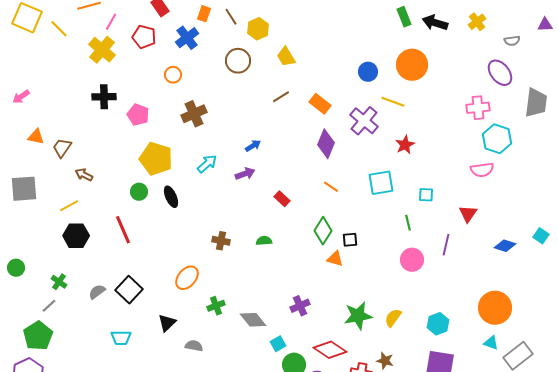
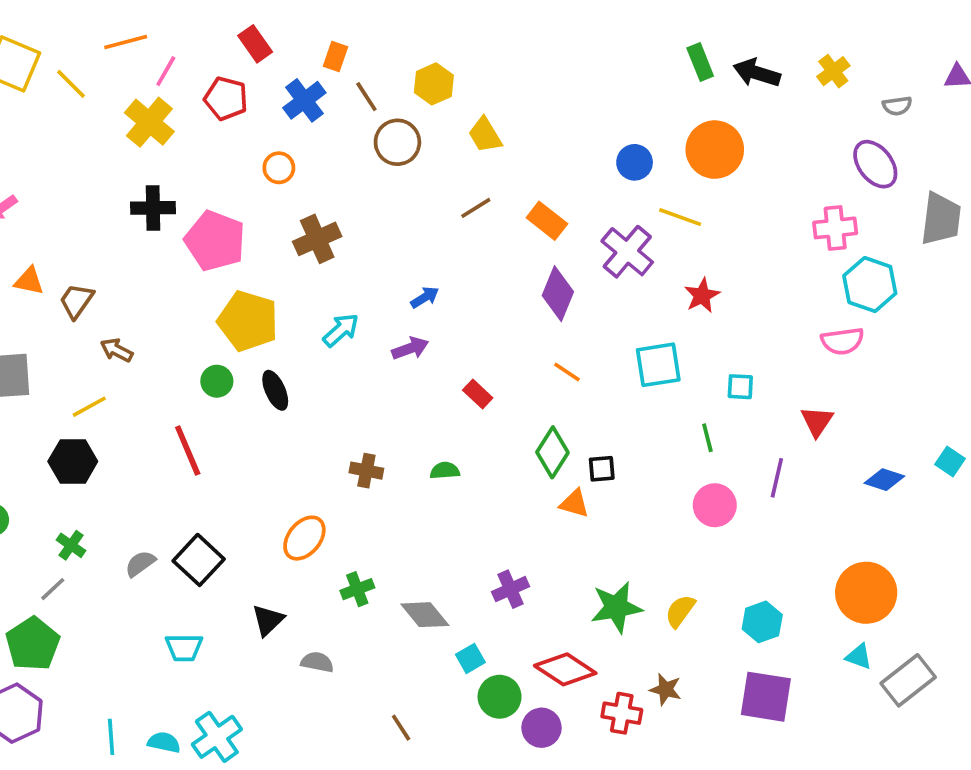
brown line: (231, 17) -> (366, 97), moved
pink pentagon: (138, 115) -> (215, 241), size x1.5
black hexagon: (76, 236) -> (73, 461), moved

